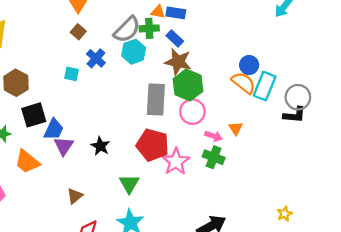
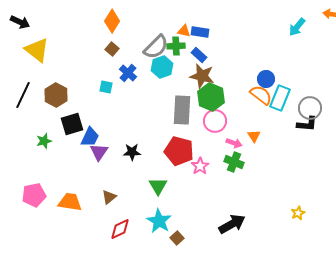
black star: (100, 146) -> (132, 152), turned -30
orange trapezoid: (27, 162) -> (70, 202), moved, turned 150
pink star: (176, 162) -> (200, 166), size x0.7

